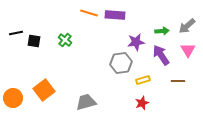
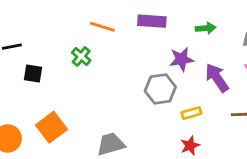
orange line: (89, 13) -> (102, 27), moved
green arrow: (162, 31) -> (206, 28), moved
black square: (34, 41) -> (33, 73), moved

